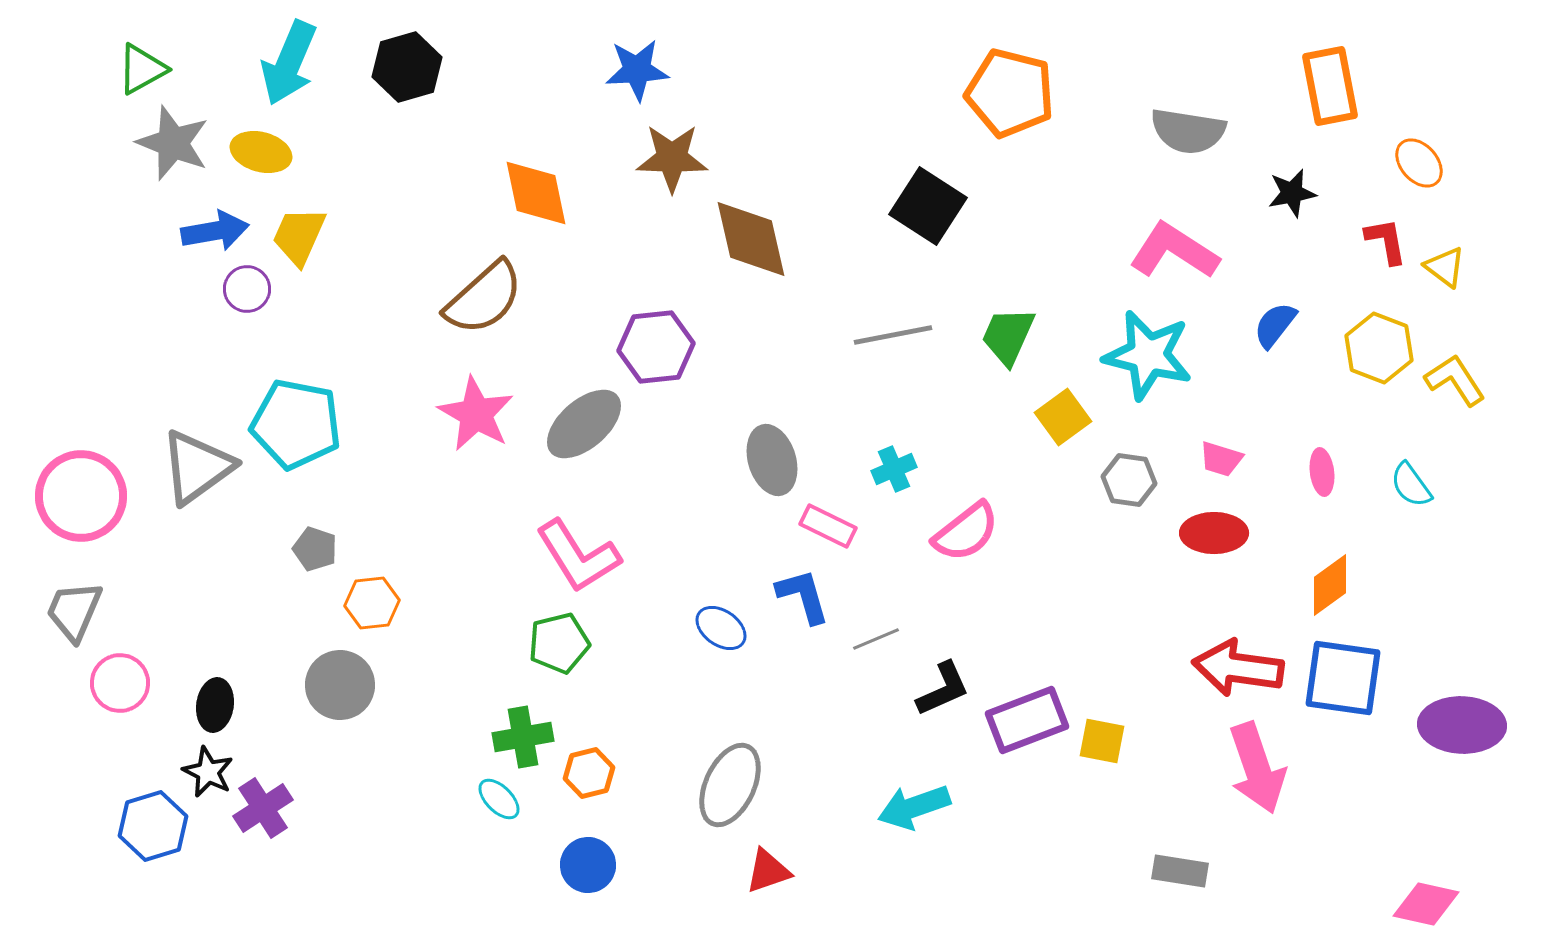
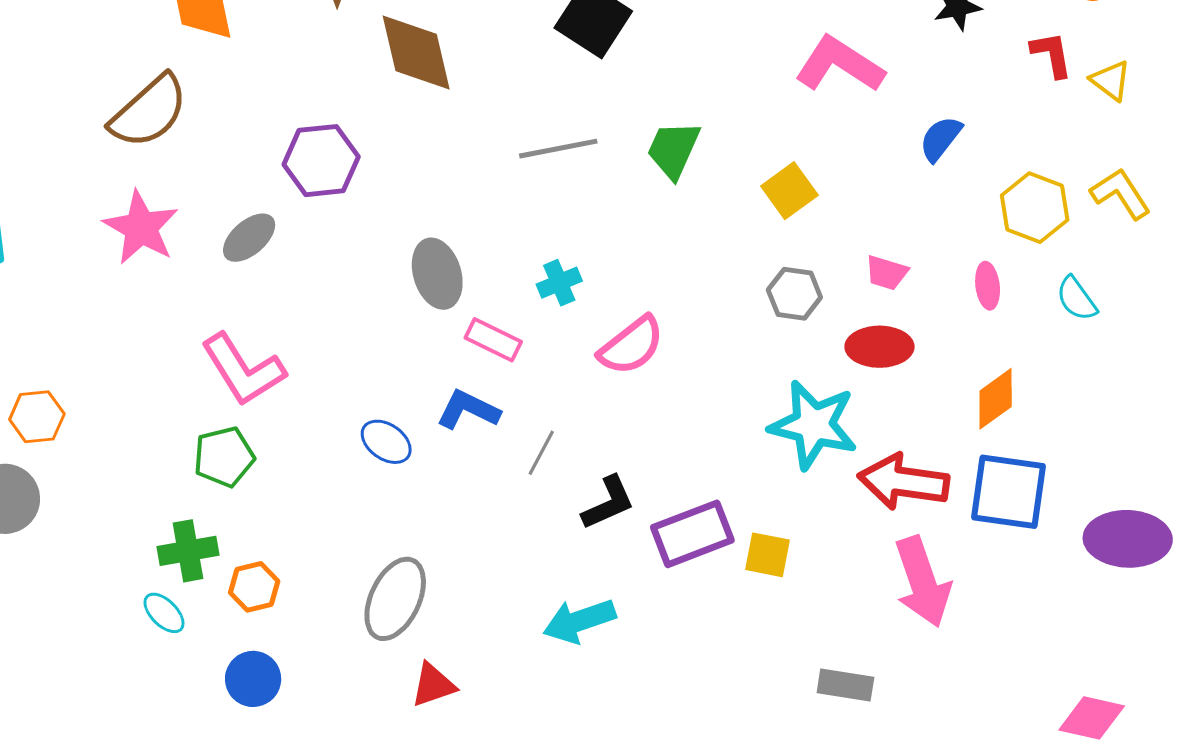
yellow hexagon: (1379, 348) -> (1035, 208), moved
cyan star: (1148, 355) -> (813, 425), moved
yellow square: (1063, 417) -> (789, 191), moved
gray ellipse: (584, 424) -> (249, 238), size x0.7
blue L-shape: (803, 596) -> (468, 410), turned -48
gray line: (876, 639) -> (541, 453), turned -39

